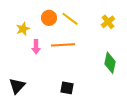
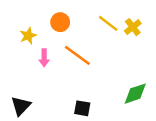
yellow line: (70, 19) -> (108, 23), moved
orange line: (63, 45) -> (77, 55), turned 40
green diamond: (110, 63) -> (135, 94), moved, turned 60

